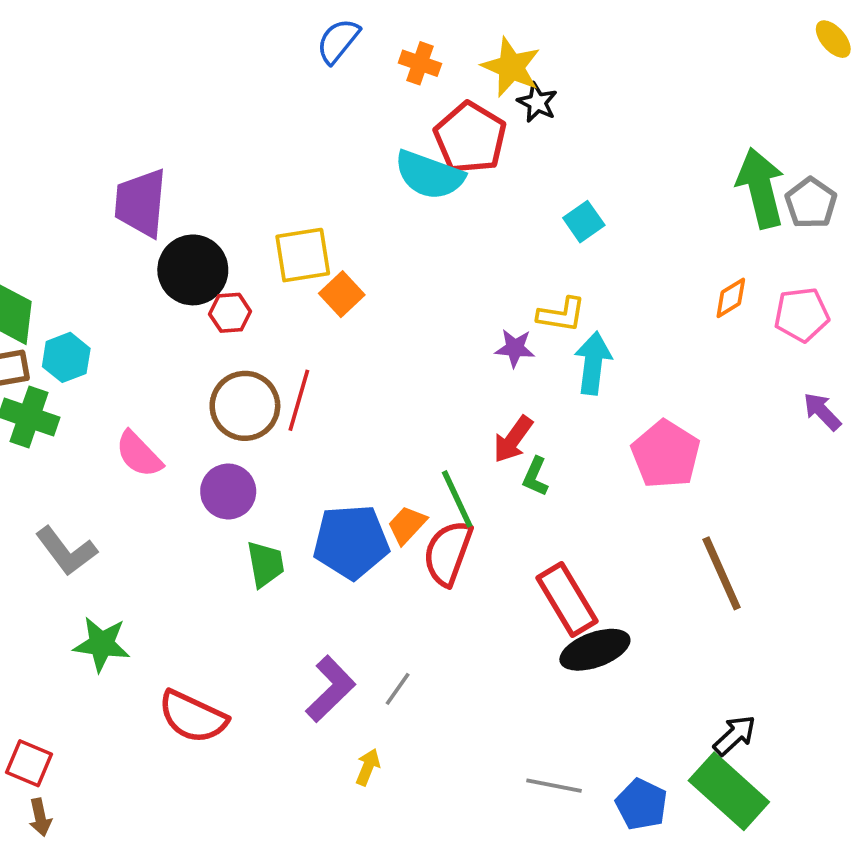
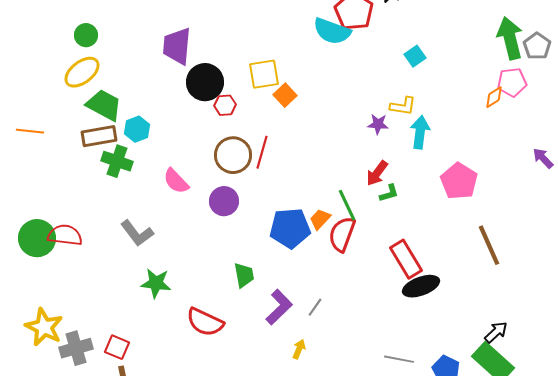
pink pentagon: (802, 315) -> (512, 82), moved
green L-shape: (535, 477) -> (389, 193), turned -130
green trapezoid: (265, 564) -> (244, 275), moved

